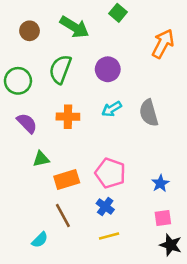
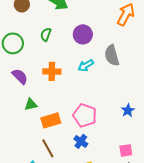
green semicircle: (60, 69) -> (46, 34), size x0.6
gray semicircle: (149, 113) -> (112, 55), moved
blue star: (160, 183) -> (128, 110), moved

